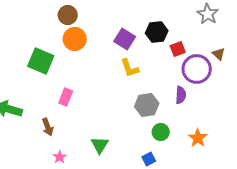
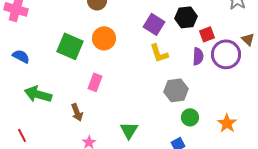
orange circle: (75, 39) -> (104, 38), moved
purple semicircle: (181, 95) -> (198, 56), moved

